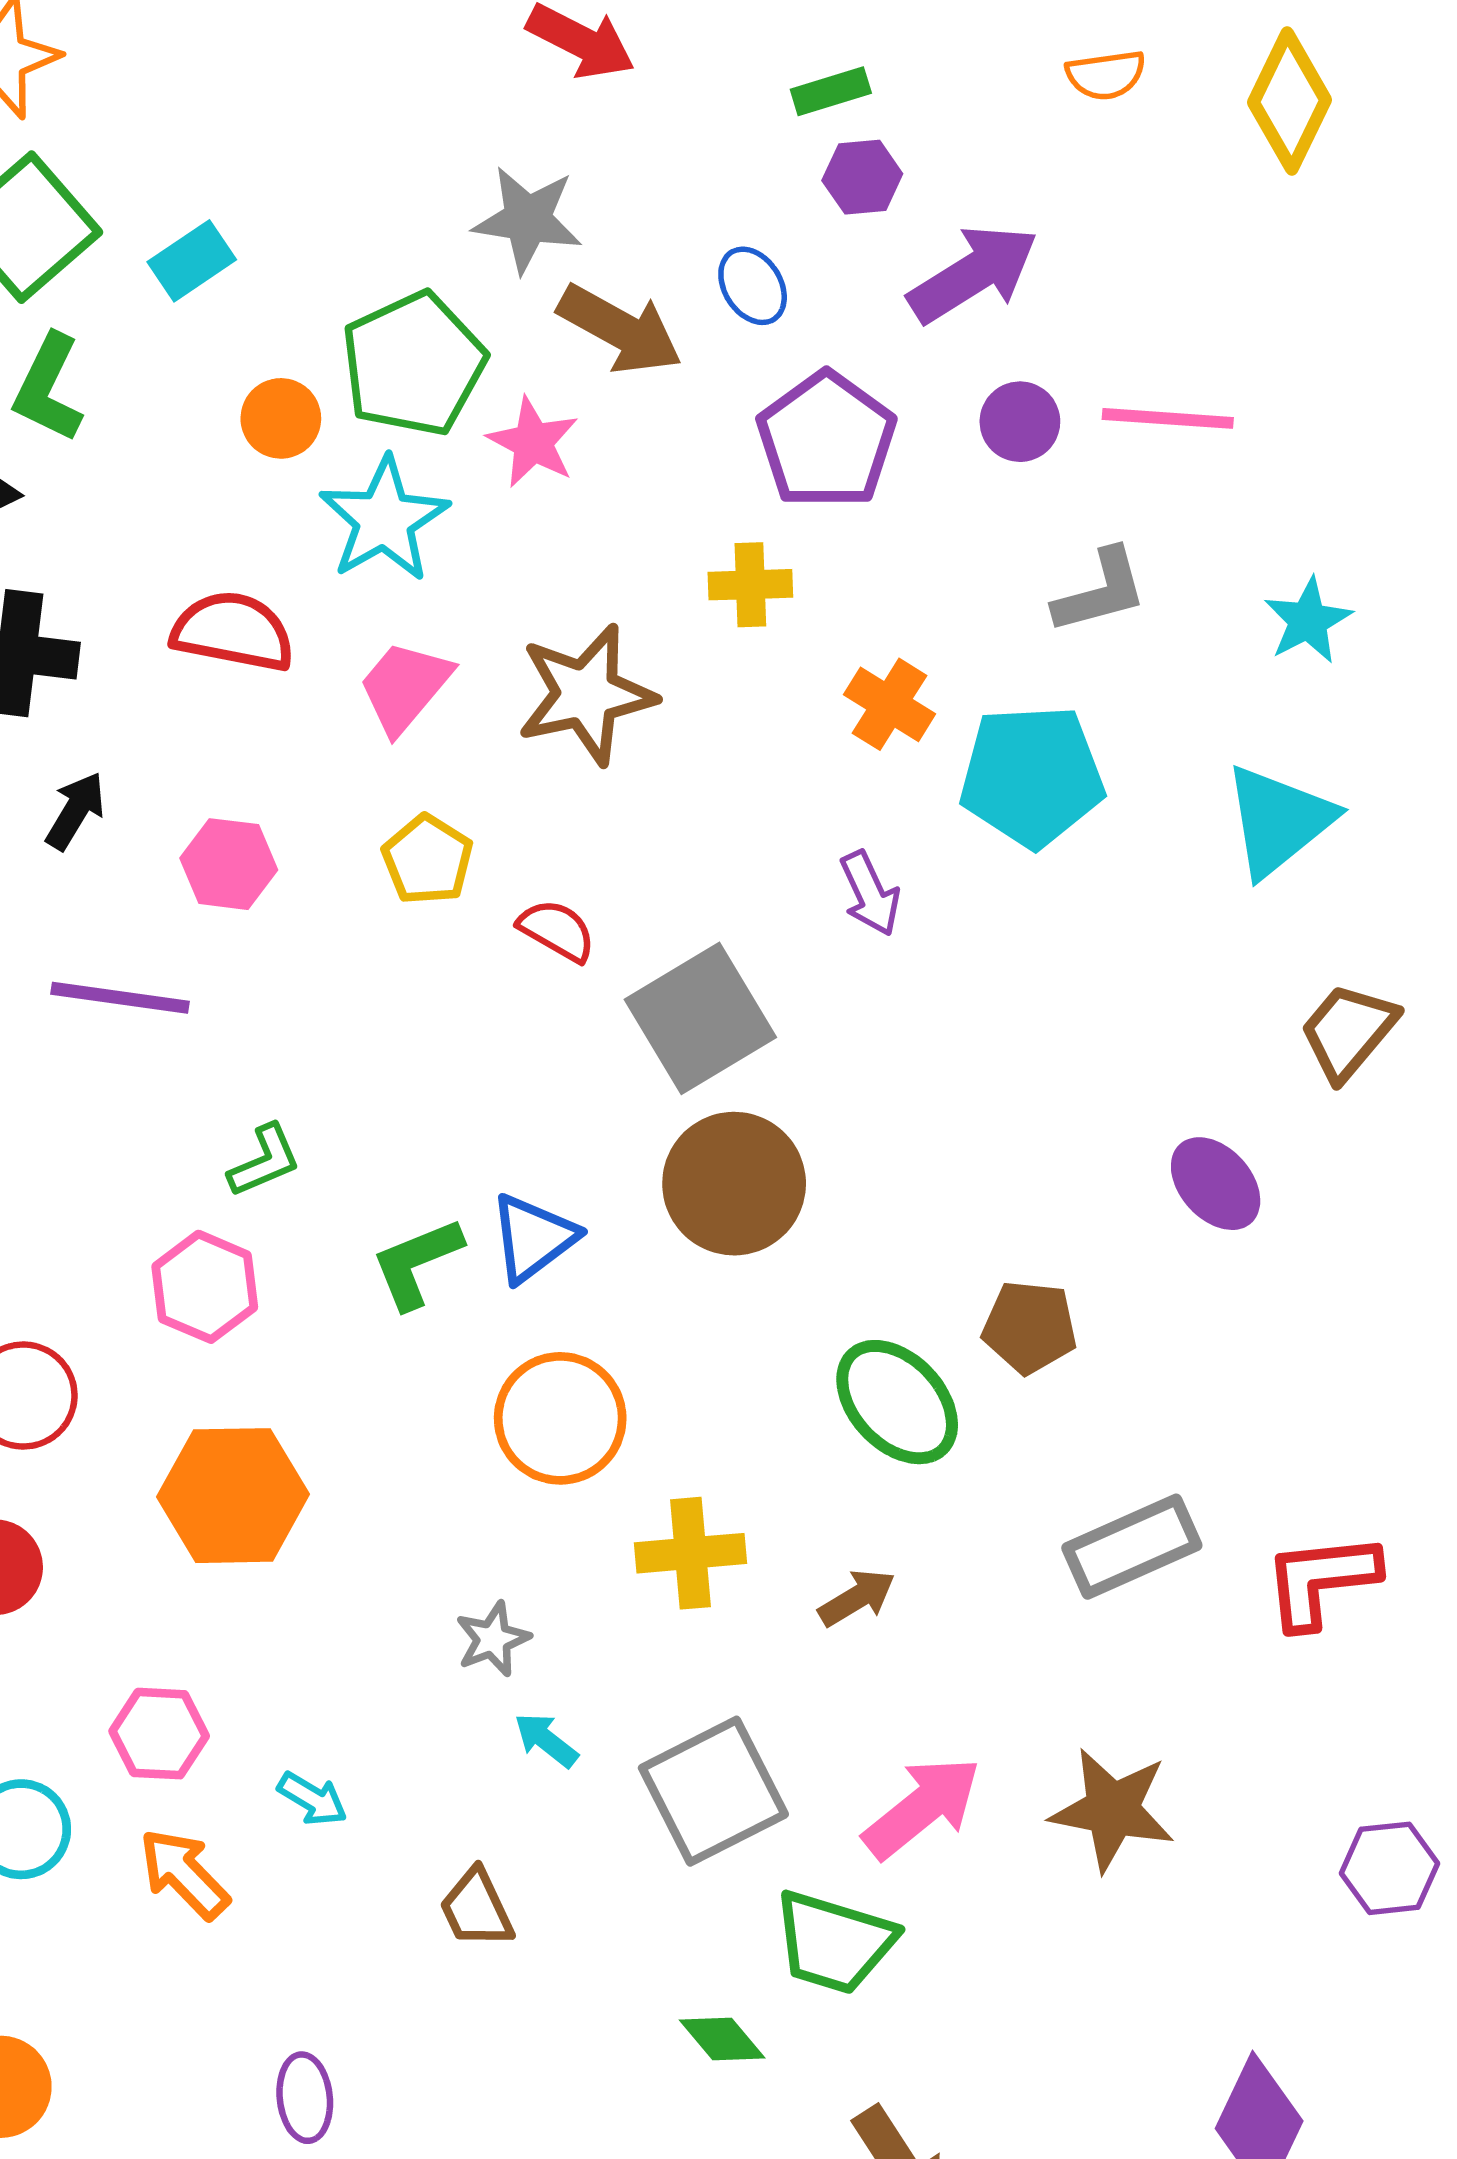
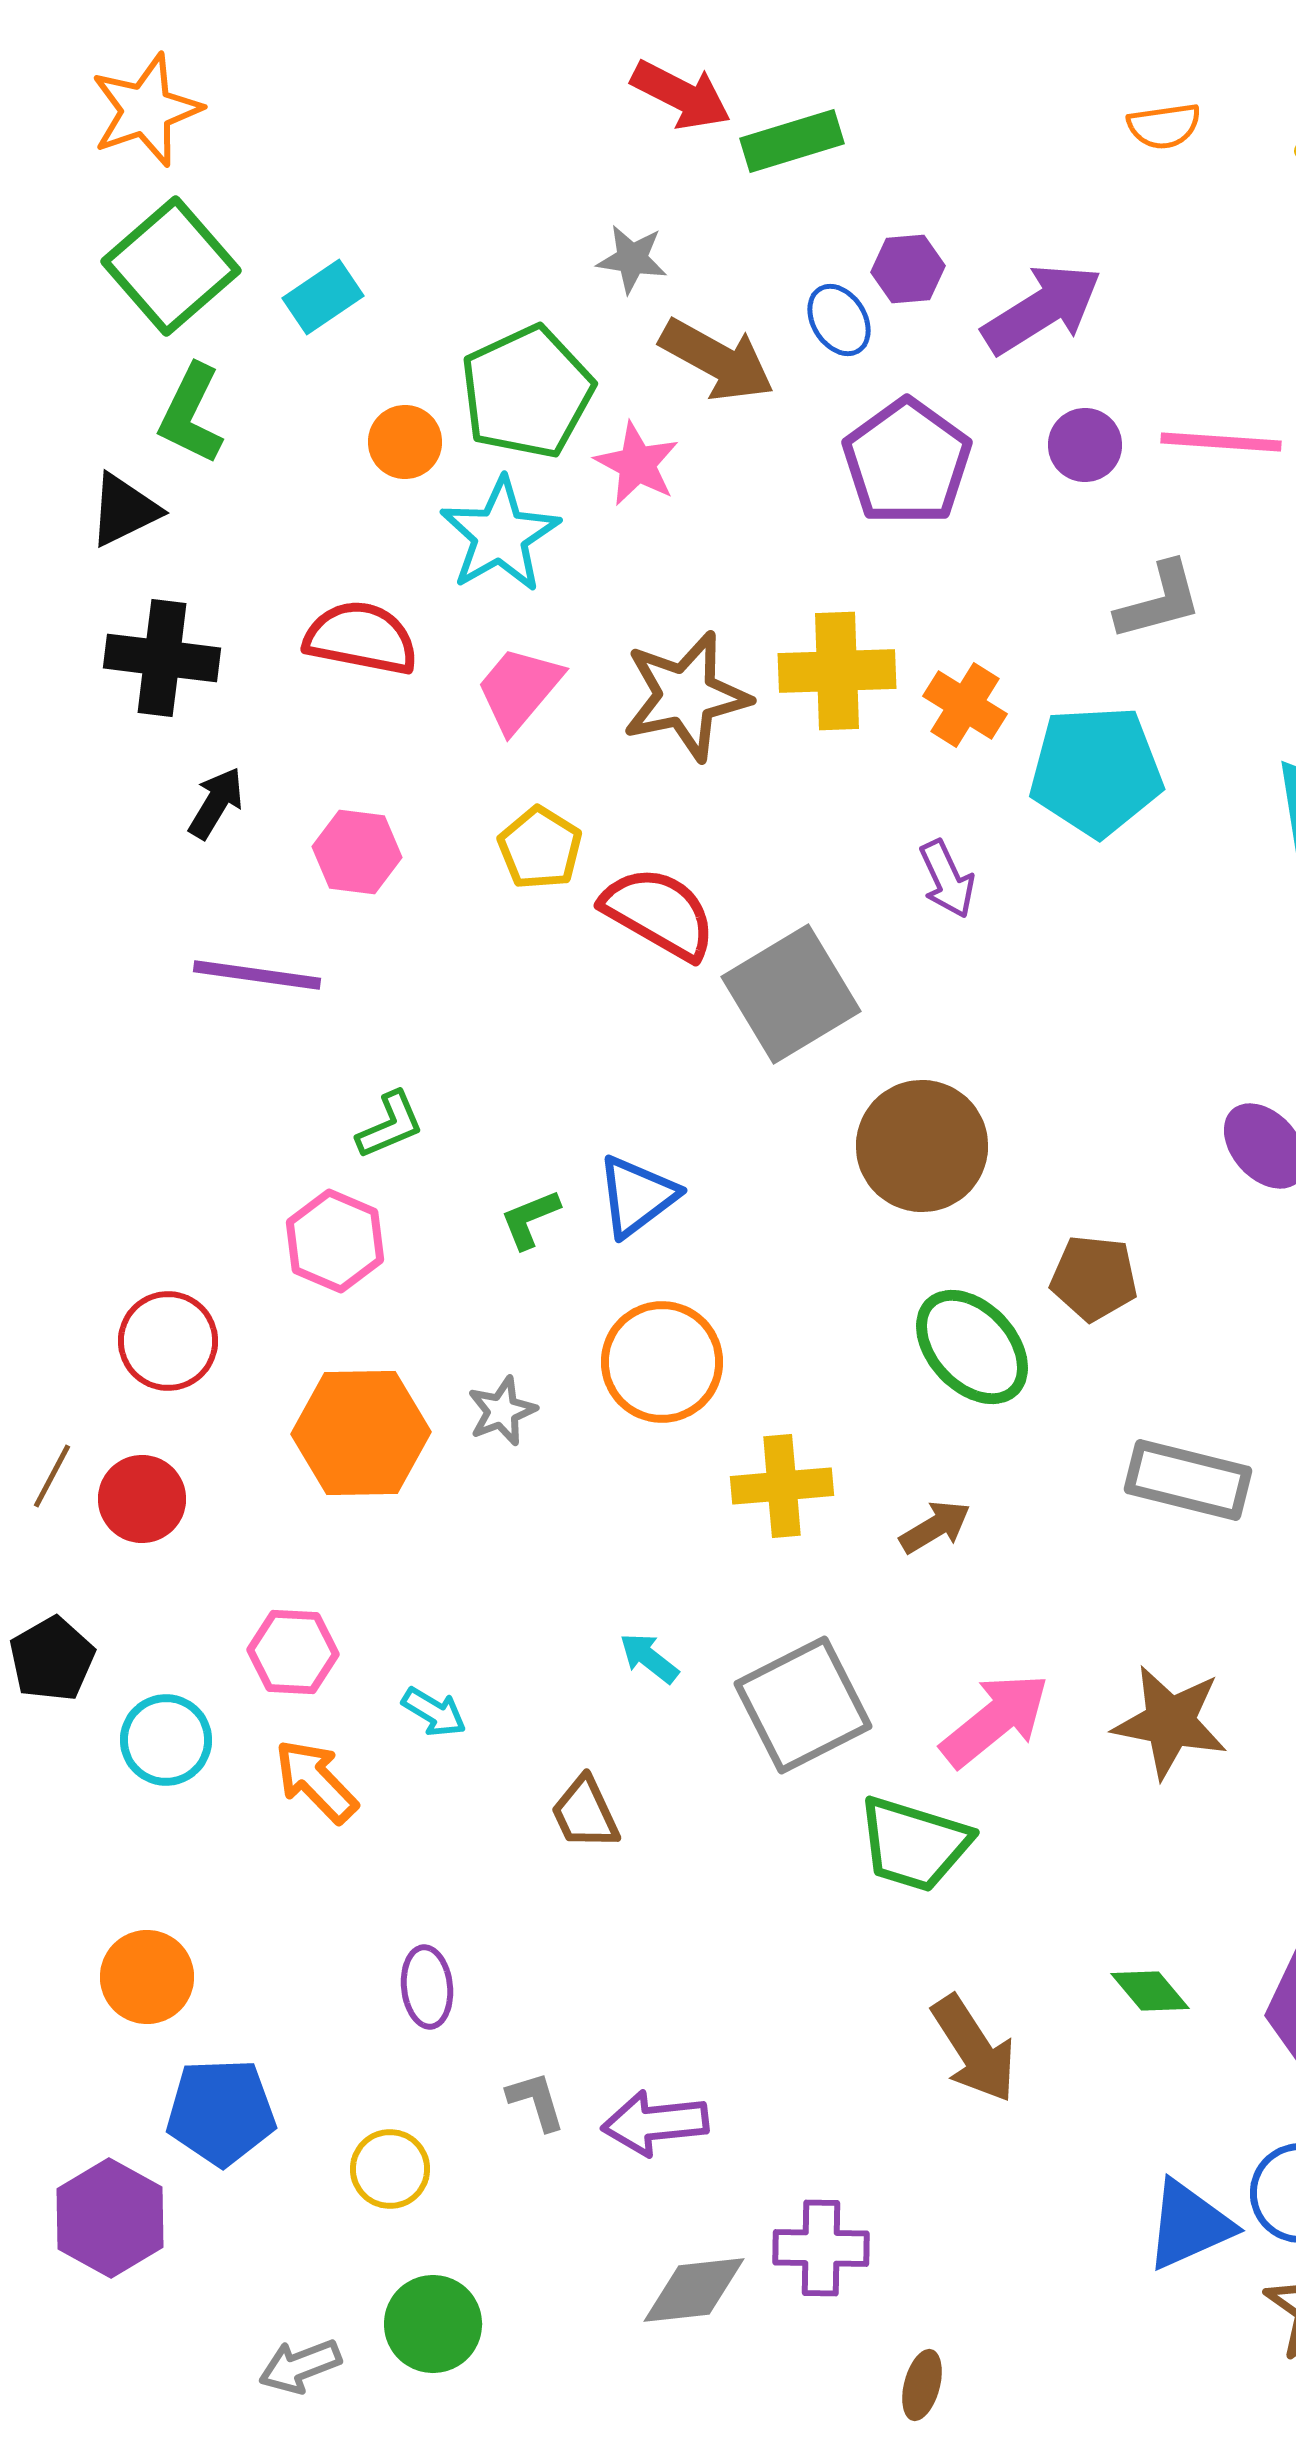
green rectangle: (831, 91) -> (792, 141), moved, size x1.4
purple hexagon: (862, 177) -> (908, 269), moved
gray star: (528, 220) -> (632, 259), size x0.7
yellow cross: (750, 585) -> (837, 671), moved, size x1.5
red semicircle: (557, 930) -> (659, 913), size x1.6
brown circle: (734, 1184) -> (922, 1146), moved
green L-shape: (417, 1263) -> (530, 1219), size x0.7
gray rectangle: (1132, 1547) -> (1188, 1480), turned 38
gray star: (493, 1639) -> (502, 1411), moved
green diamond: (722, 2039) -> (1150, 1991), moved

